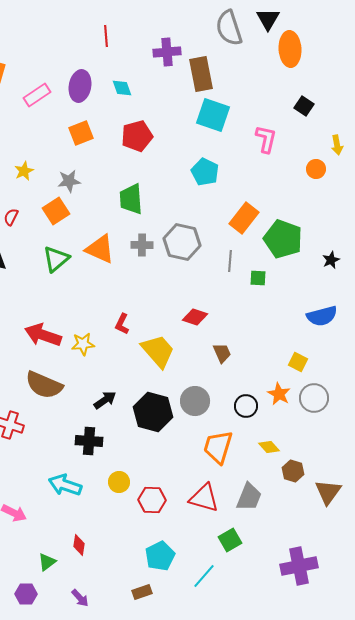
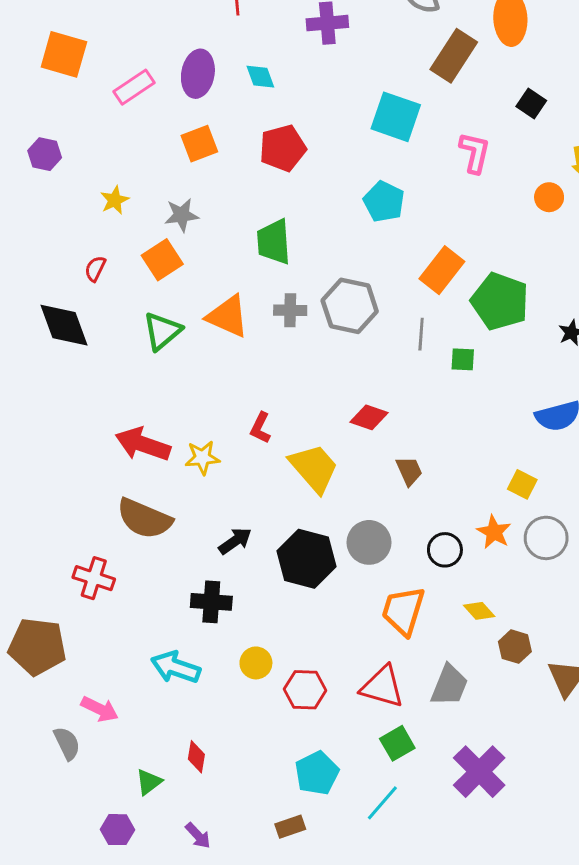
brown rectangle: (201, 74) -> (454, 56), moved, turned 44
green square: (230, 540) -> (397, 743), moved
purple cross: (299, 566) -> (479, 772), moved, turned -33

